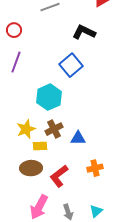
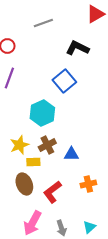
brown ellipse: (31, 168) -> (24, 184), turned 70

